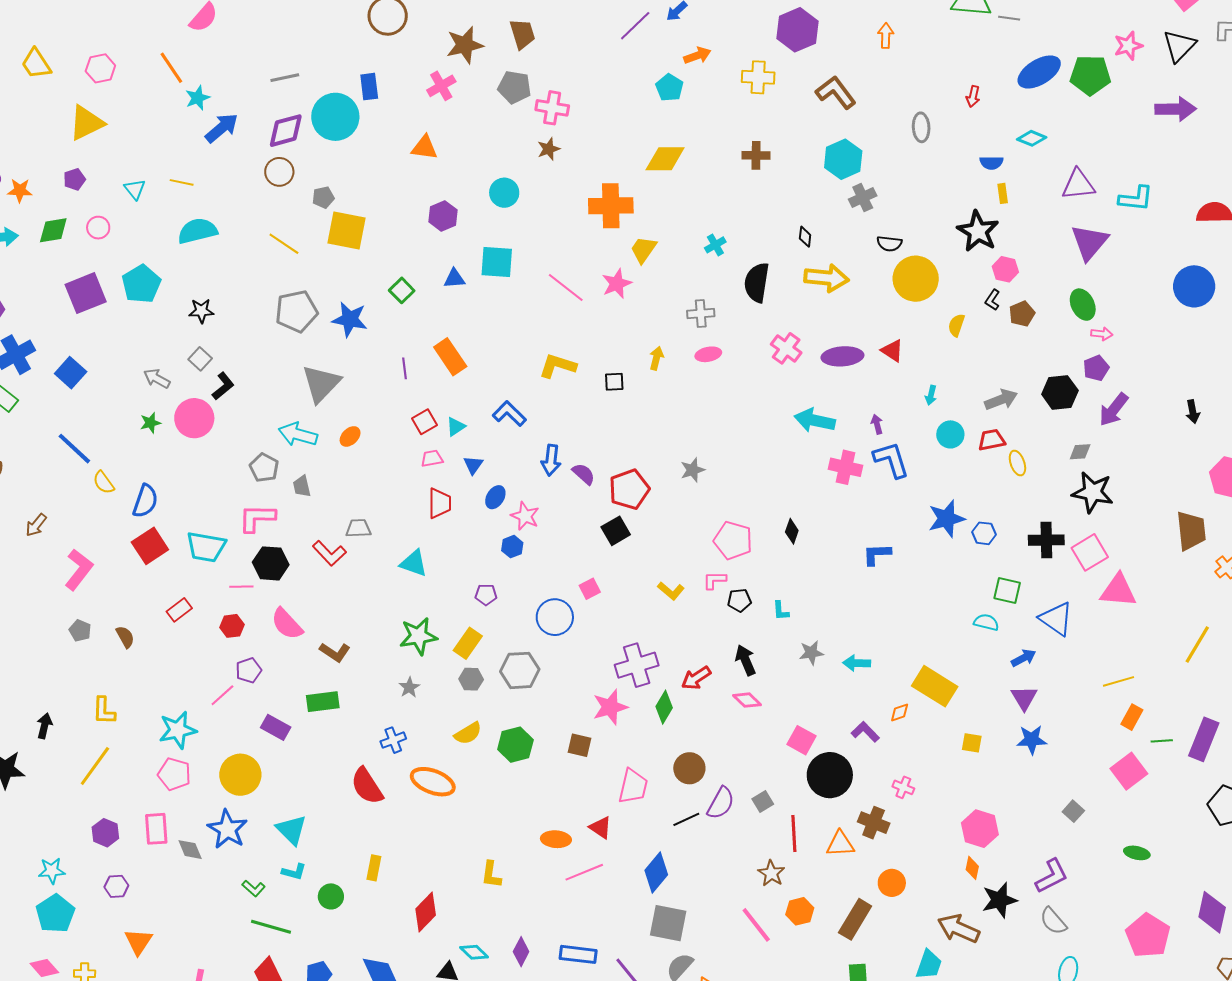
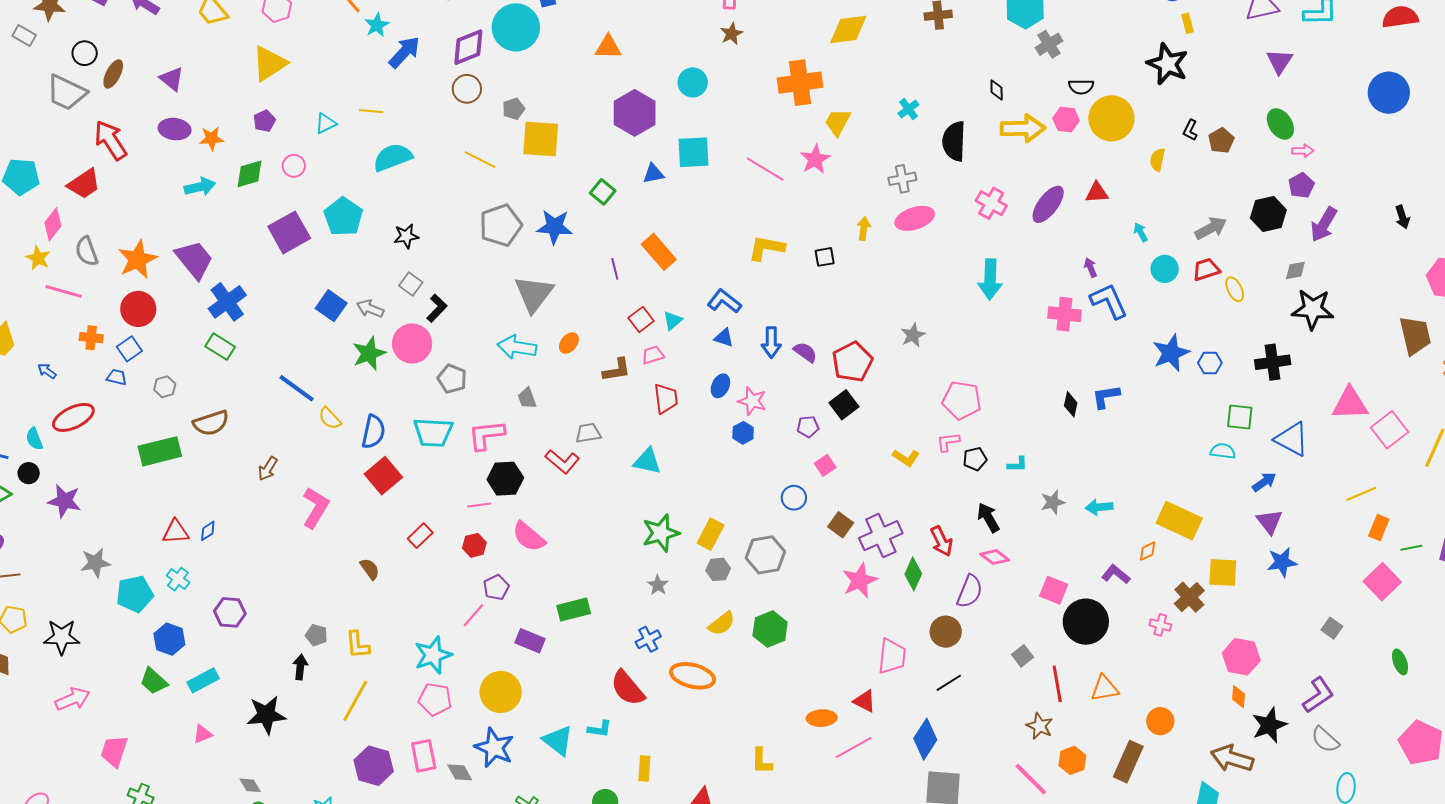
cyan triangle: (135, 189) -> (326, 123), turned 50
purple hexagon: (443, 216) -> (635, 113), size x1.5
purple triangle: (1089, 242) -> (1280, 61), size x0.7
pink hexagon: (1005, 269) -> (1066, 119), moved
red triangle: (892, 351) -> (1097, 193), turned -30
pink ellipse: (708, 354) -> (915, 218), size x1.5
purple ellipse: (842, 356) -> (1048, 204), turned -42
blue square: (71, 373) -> (331, 306), moved
cyan arrow: (931, 395) -> (1141, 232), turned 144
cyan arrow: (815, 420) -> (990, 279), moved, turned -93
green star: (150, 423) -> (369, 353), size x1.6
blue triangle: (473, 465) -> (724, 338), moved, turned -40
gray pentagon: (264, 468) -> (452, 379), moved
black diamond: (792, 531) -> (1071, 404), moved
cyan trapezoid: (206, 547) -> (433, 432), moved
pink square: (1090, 552) -> (1390, 430), moved
purple pentagon: (486, 595) -> (808, 427), moved
cyan L-shape: (781, 611) -> (1017, 464), turned -80
blue circle: (555, 617) -> (794, 498), size x0.7
gray pentagon: (80, 630) -> (316, 635), moved
brown L-shape: (335, 652) -> (617, 370), moved, turned -36
red arrow: (696, 678) -> (941, 541), turned -76
yellow square: (972, 743) -> (1223, 573), size x1.5
brown square: (580, 745) -> (841, 525), moved, turned 30
purple semicircle: (721, 803) -> (970, 591), moved
brown cross: (874, 823) -> (1189, 597), moved, turned 32
purple hexagon: (105, 833) -> (374, 766), size x1.4
green ellipse: (1137, 853) -> (1400, 662), turned 65
cyan L-shape: (294, 872) -> (600, 729), moved

